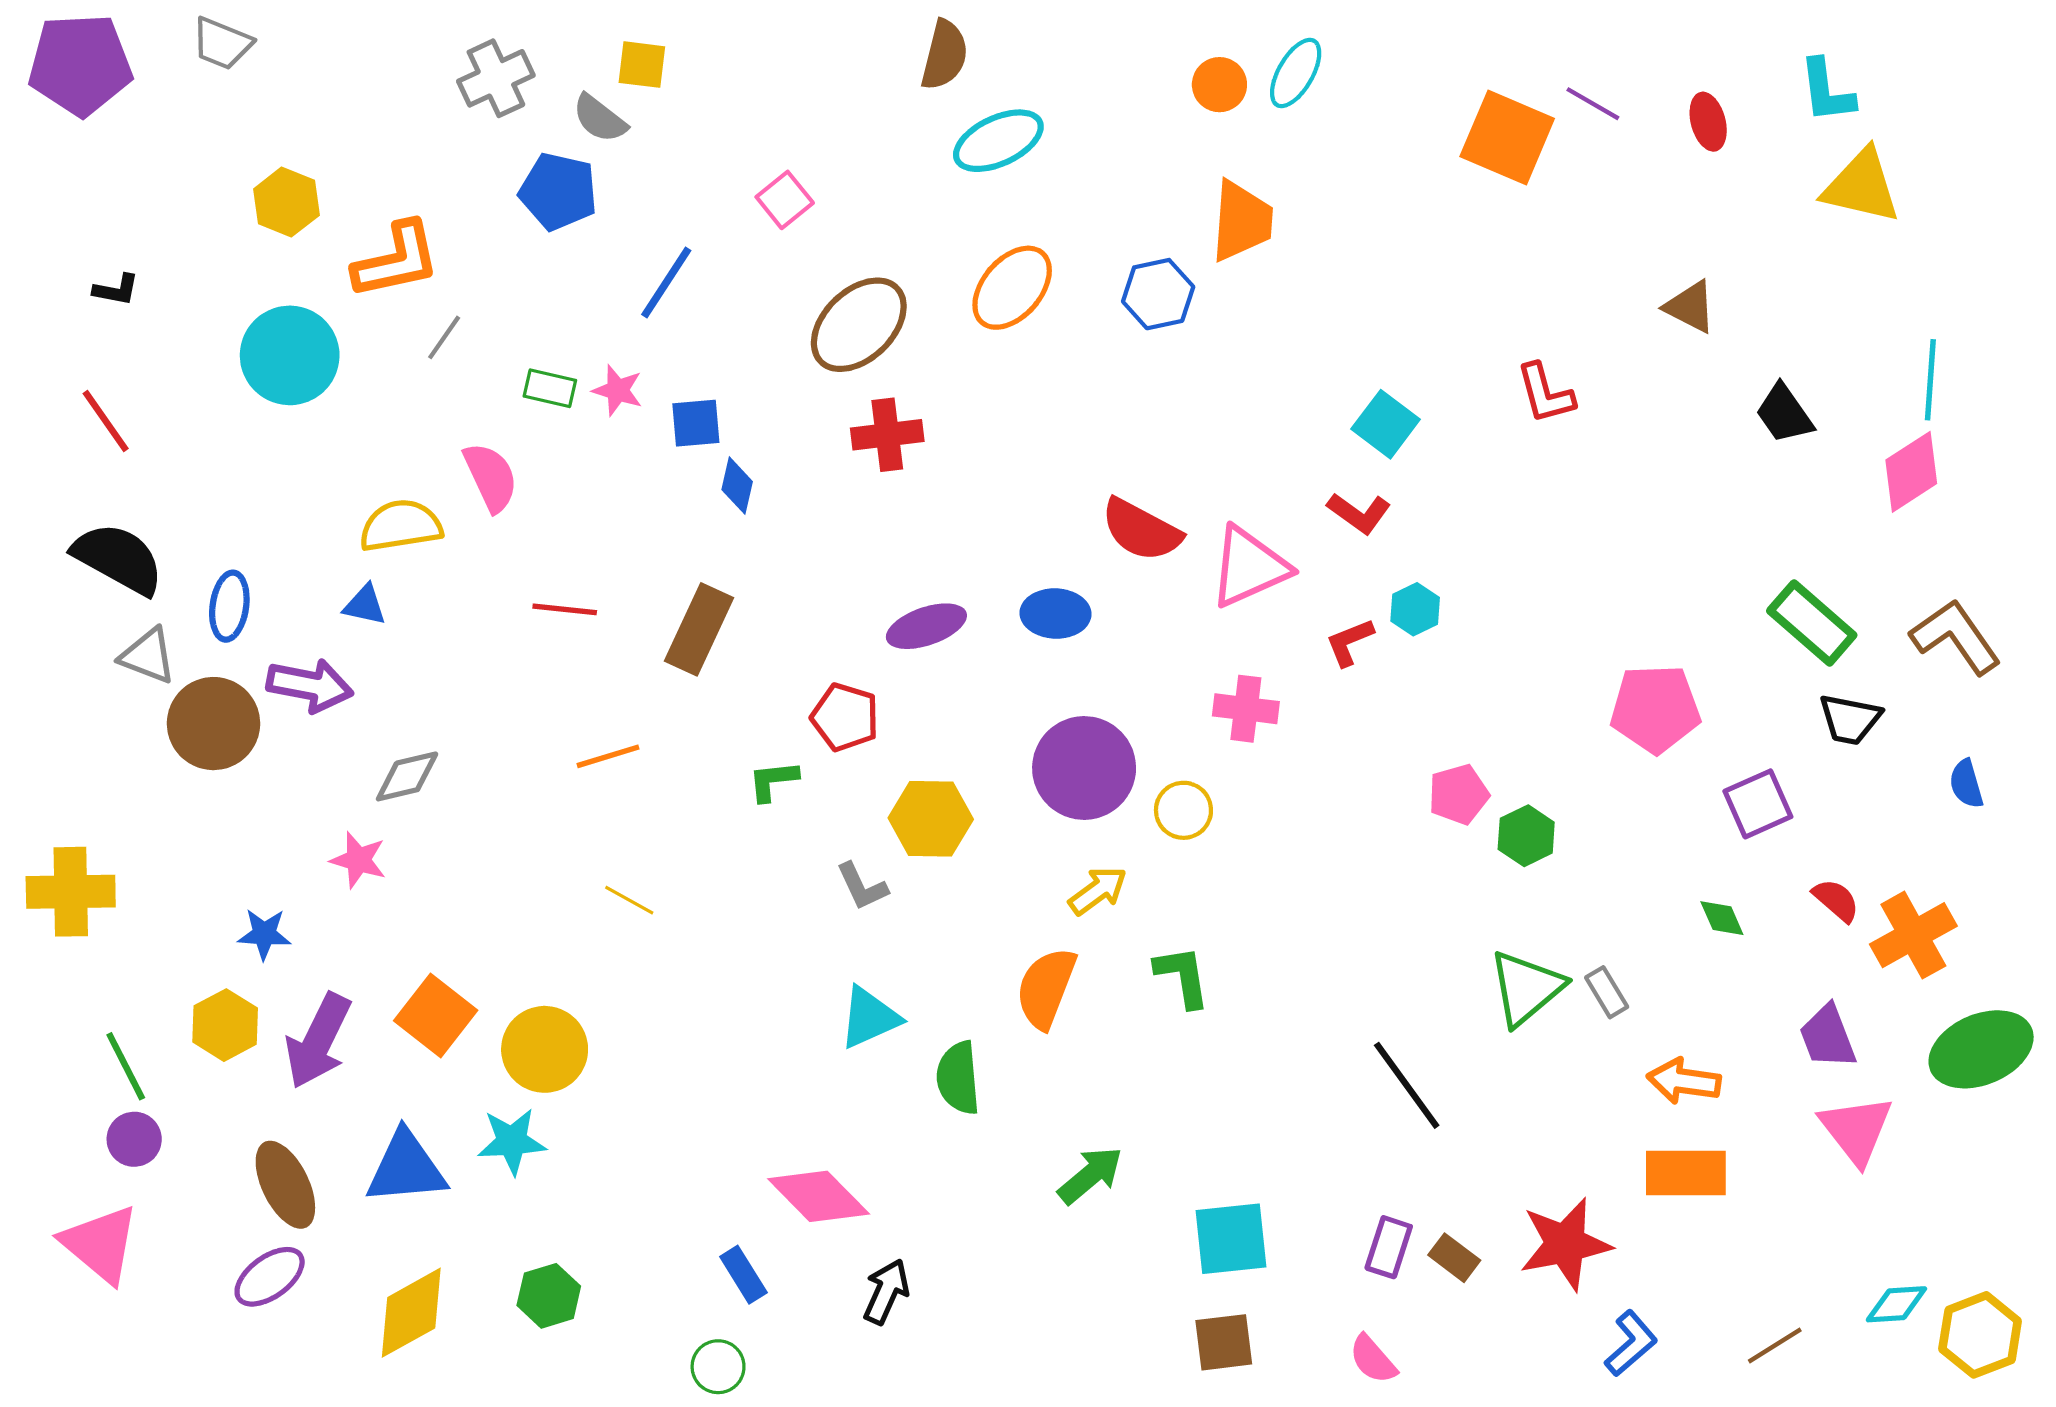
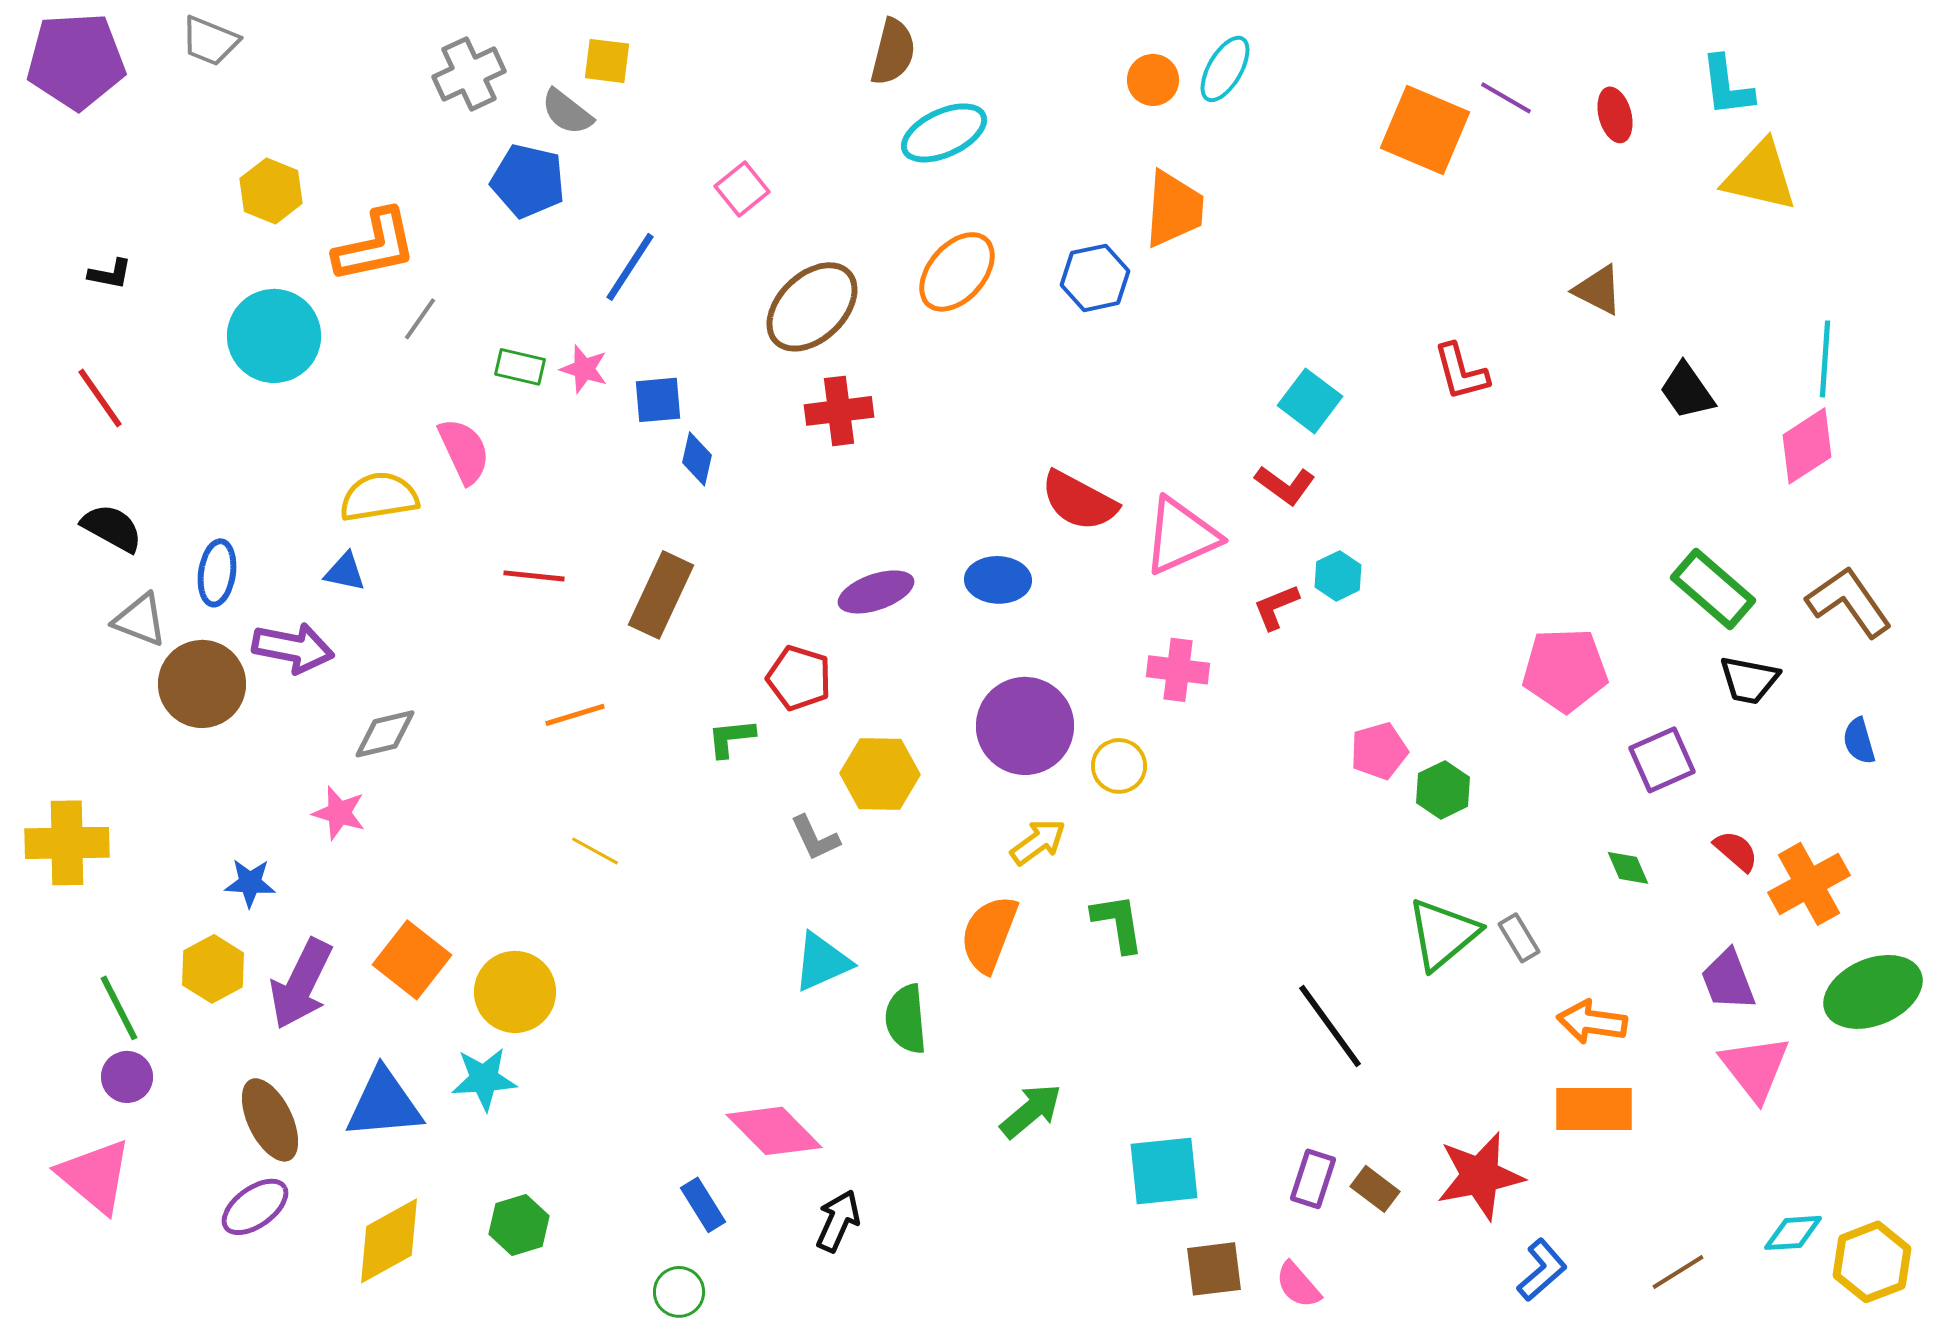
black semicircle: (118, 559) -> (112, 528), size x0.7
brown square: (1224, 1342) -> (1214, 1269), moved

